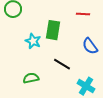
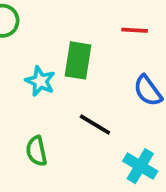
green semicircle: (31, 78) -> (36, 151), turned -91

